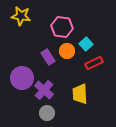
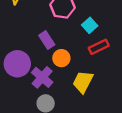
orange circle: (67, 51) -> (61, 58), moved
yellow trapezoid: (80, 94) -> (83, 82), turned 30

